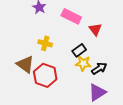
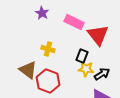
red triangle: (95, 29) -> (98, 35), size x1.6
black rectangle: (79, 50) -> (82, 56), turned -32

